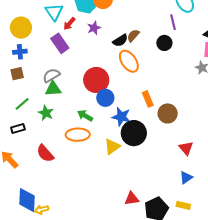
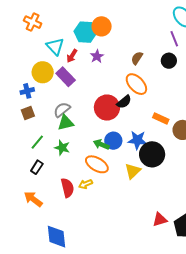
yellow circle: (21, 28) -> (43, 72), moved
black semicircle: (120, 40) -> (124, 102), moved
blue circle: (105, 98) -> (113, 141), moved
orange rectangle: (148, 99) -> (161, 119), turned -35
black rectangle: (18, 128) -> (37, 167), turned -32
orange ellipse: (78, 135) -> (97, 164), turned 40
red semicircle: (45, 153) -> (67, 188), turned -144
yellow arrow: (42, 210) -> (85, 184), moved

